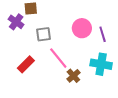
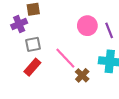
purple cross: (16, 22) -> (19, 24), turned 35
gray square: (44, 34) -> (33, 44), moved

